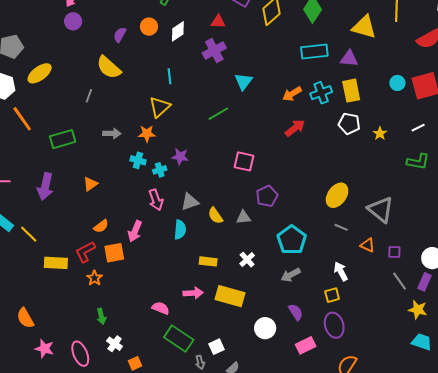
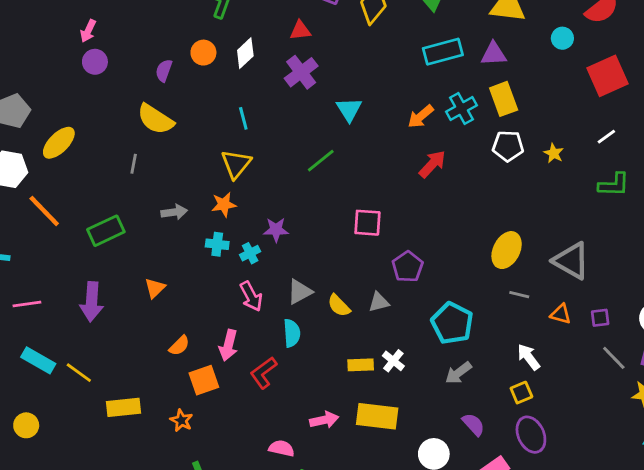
cyan circle: (397, 83) -> (562, 38), moved
red L-shape: (85, 252) -> (264, 373), moved
yellow rectangle: (208, 261) -> (361, 365), moved

